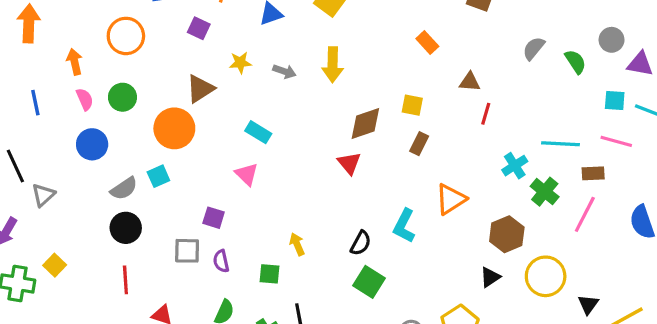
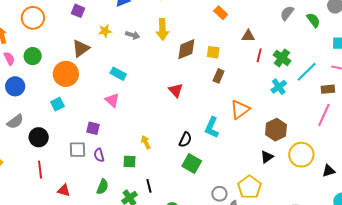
brown diamond: (365, 124) -> (186, 49), moved
cyan line: (561, 144) -> (307, 72), turned -45
gray semicircle: (124, 189) -> (15, 122), moved
green cross: (545, 192) -> (282, 58), moved
black triangle: (588, 304) -> (329, 171), turned 40

